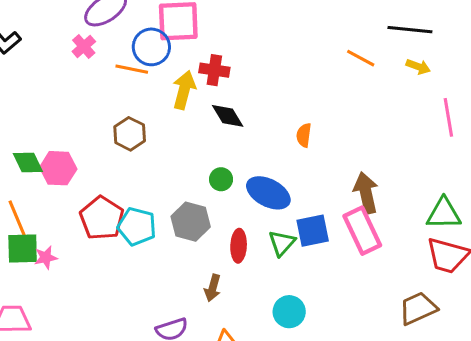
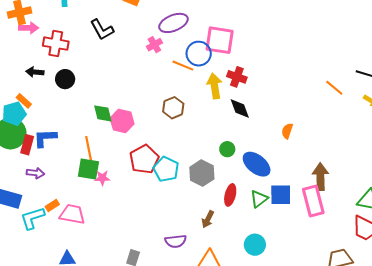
yellow arrow: (184, 90) -> (215, 86), turned -35

